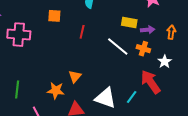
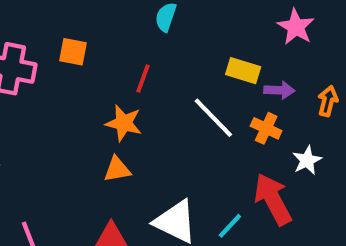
orange square: (54, 16) -> (73, 52), moved
orange triangle: (75, 76) -> (117, 169), turned 32
orange star: (56, 91) -> (124, 123), moved

